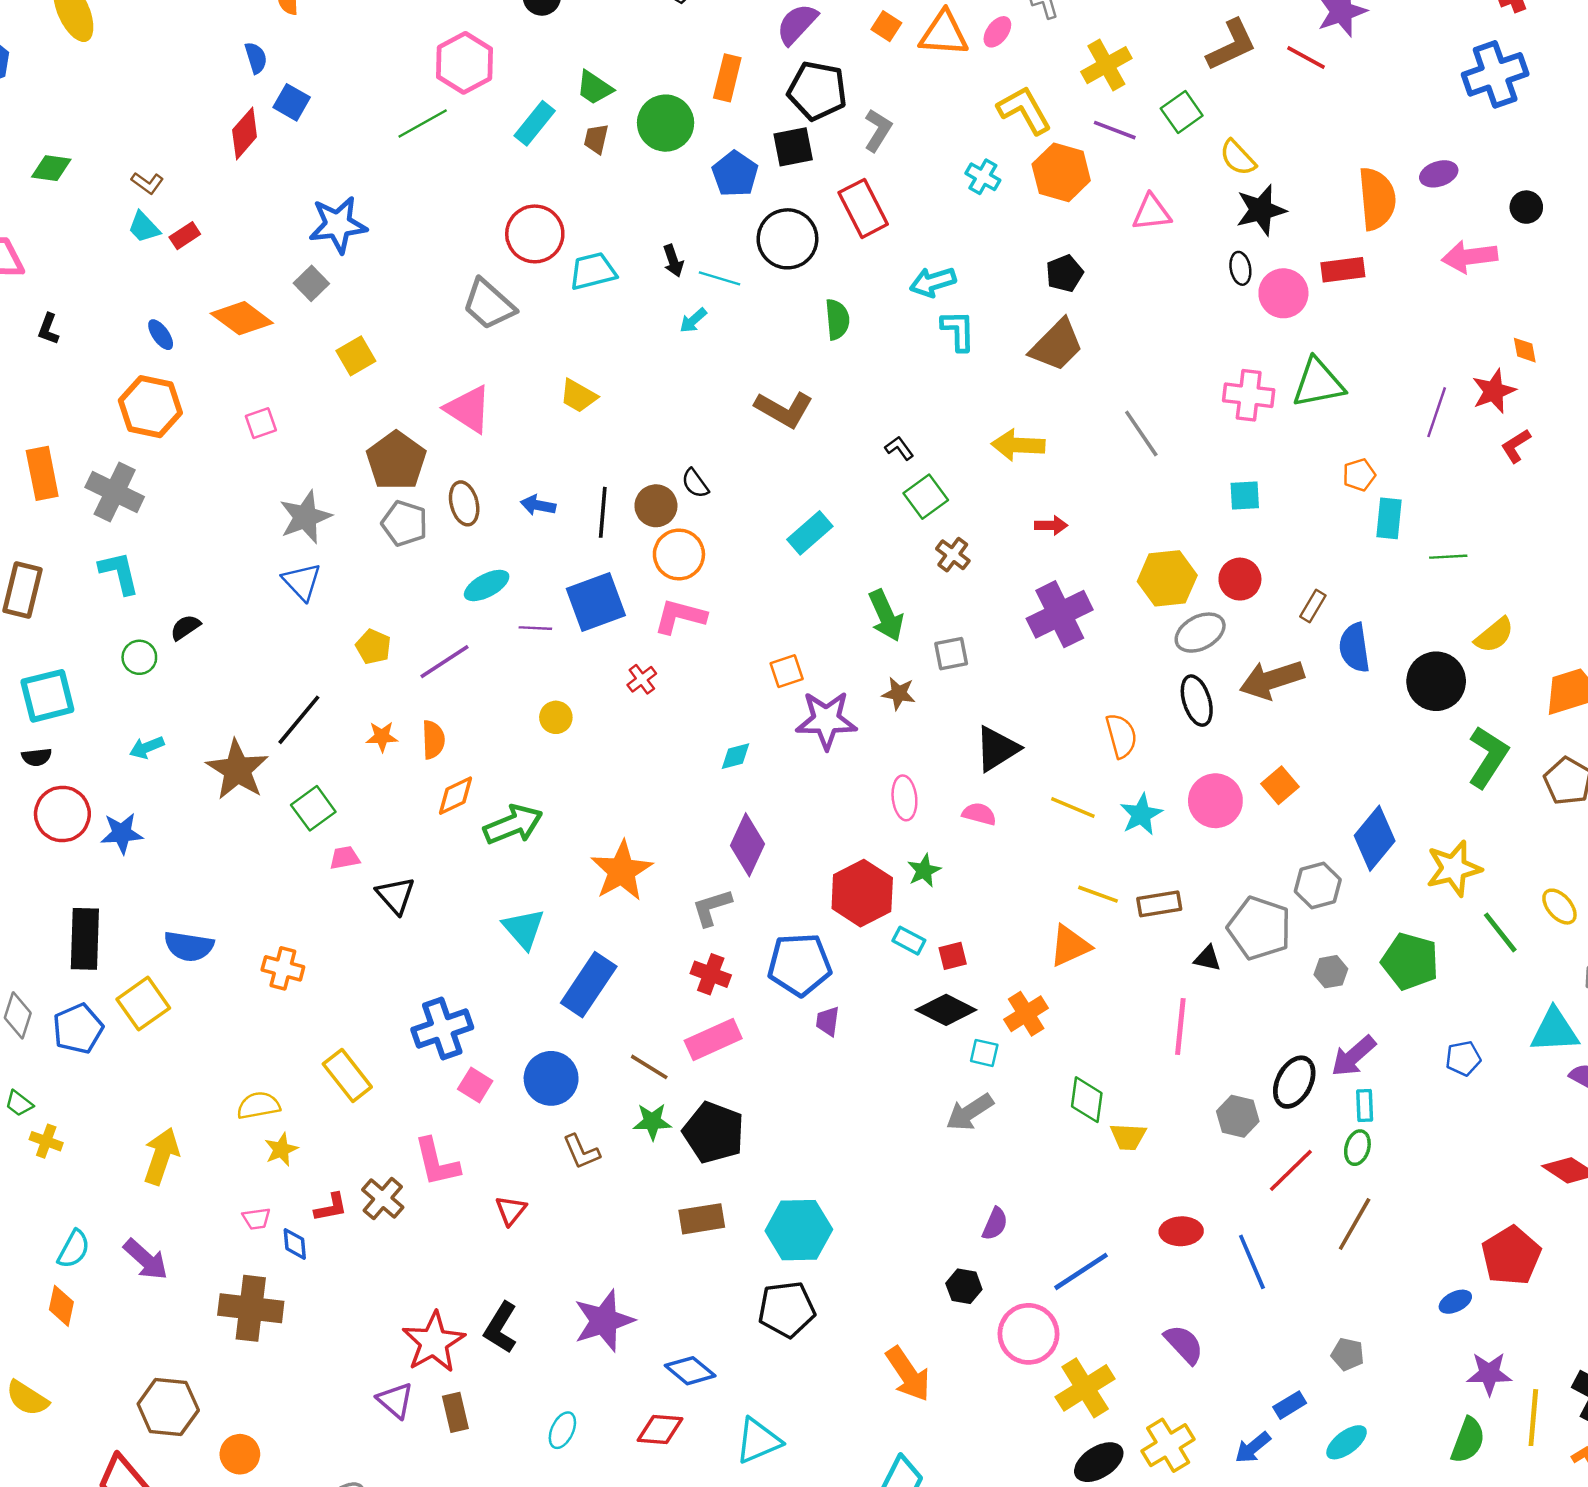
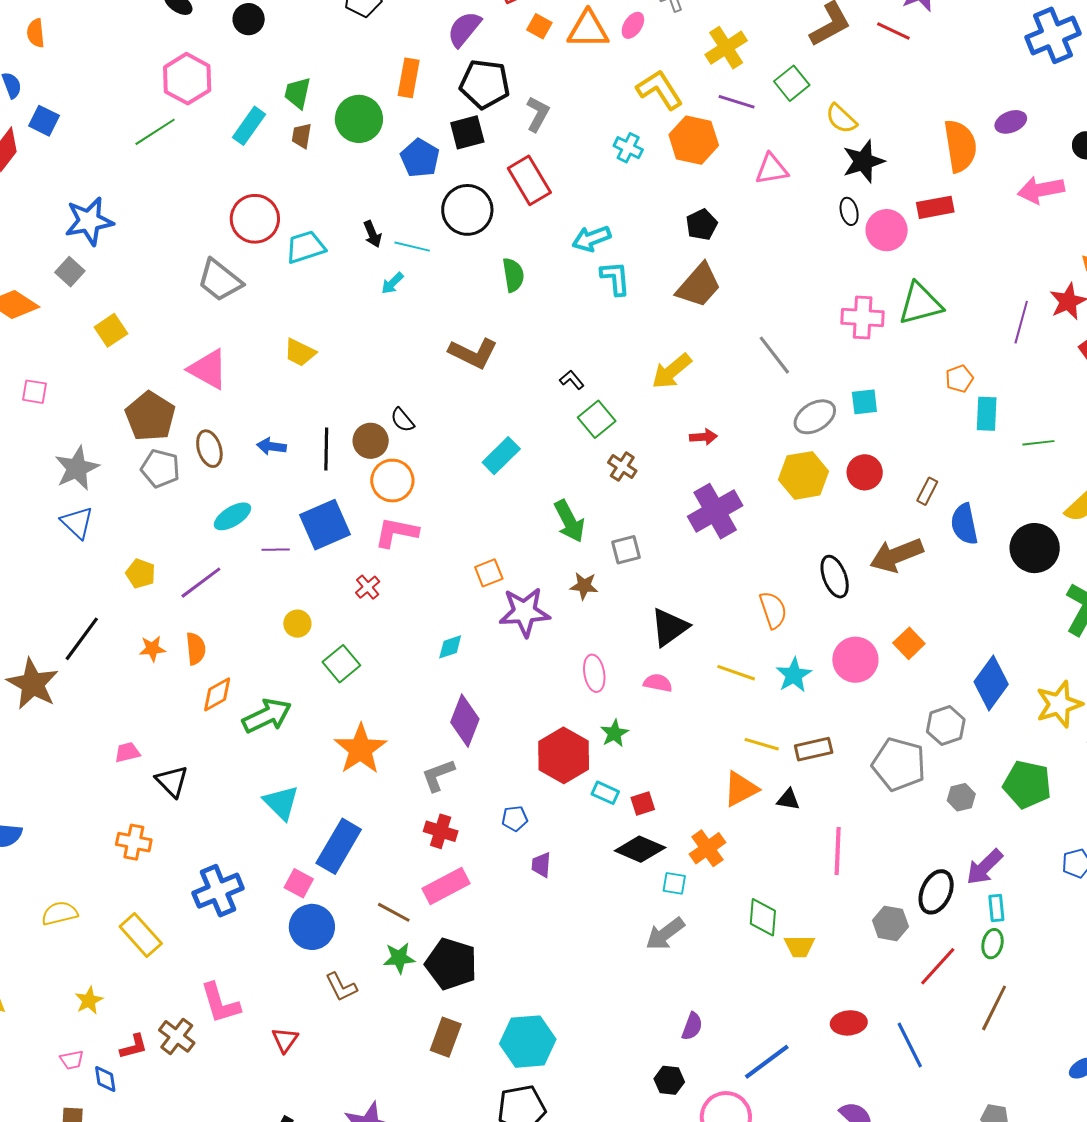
green trapezoid: (594, 88) -> (298, 93), turned 72
pink square: (261, 423) -> (35, 392), turned 32
yellow arrow: (1018, 445) -> (672, 371), turned -39
gray ellipse: (1200, 633) -> (815, 417), moved
green square: (313, 808) -> (341, 664), moved
black triangle: (1208, 958) -> (788, 799), moved
blue pentagon: (799, 964) -> (515, 819), size x0.5
orange cross: (283, 968) -> (134, 842), moved
pink square: (475, 1085) -> (299, 883), moved
yellow semicircle: (258, 1105) -> (60, 913), moved
brown rectangle: (702, 1219) -> (446, 1037), turned -57

